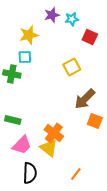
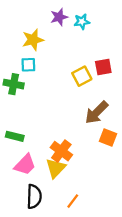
red square: (90, 37) -> (103, 67), moved, turned -35
yellow triangle: (49, 148) -> (56, 168), turned 36
orange line: (76, 174) -> (73, 201), moved

